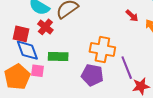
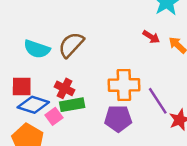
red cross: (45, 27) -> (64, 88), moved
blue diamond: (27, 50) -> (33, 105), turned -40
pink square: (37, 71) -> (54, 116), moved, turned -32

